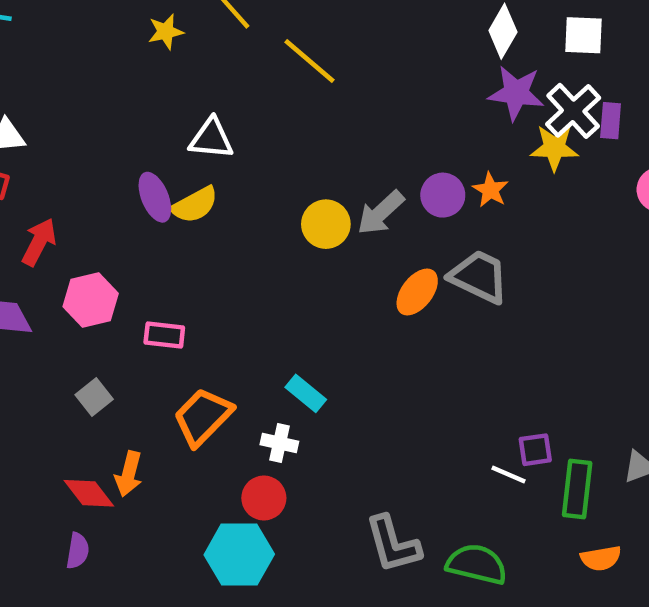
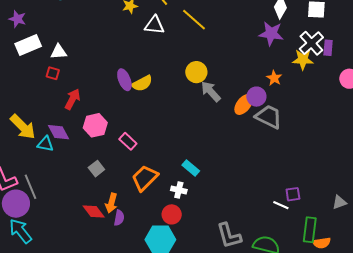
purple star: (516, 93) -> (271, 34), moved
white triangle: (211, 139) -> (154, 25), moved
purple circle: (443, 195) -> (256, 97), moved
gray arrow: (381, 213) -> (211, 91), moved, turned 90
yellow circle: (326, 224) -> (196, 72), moved
orange ellipse: (417, 292) -> (244, 104), moved
pink rectangle: (164, 335) -> (128, 141), turned 36
green rectangle: (577, 489) -> (310, 230), moved
purple semicircle: (78, 551) -> (119, 218), moved

